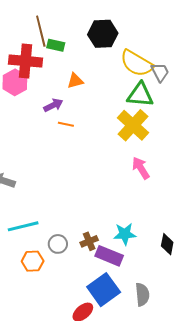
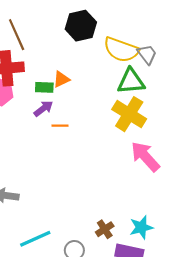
green rectangle: (56, 45) -> (44, 87), moved
pink arrow: (141, 168) -> (145, 156), size x1.4
brown cross: (89, 241) -> (105, 229), moved

